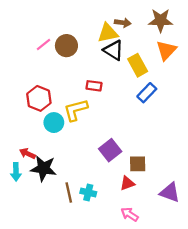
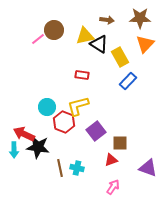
yellow triangle: (108, 33) -> (85, 36), moved
brown circle: (66, 46) -> (54, 30), moved
red hexagon: (39, 98) -> (64, 122), moved
yellow L-shape: (76, 110) -> (78, 106), moved
red arrow: (27, 154) -> (24, 134), size x1.5
pink arrow: (130, 214) -> (113, 187), turned 91

